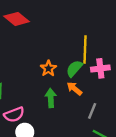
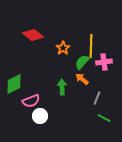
red diamond: (17, 19) -> (33, 35), moved
orange star: (48, 68) -> (63, 48), moved

